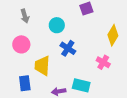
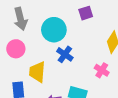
gray arrow: (25, 16) -> (20, 19), size x1.5
cyan circle: (57, 25) -> (54, 30), size x1.5

